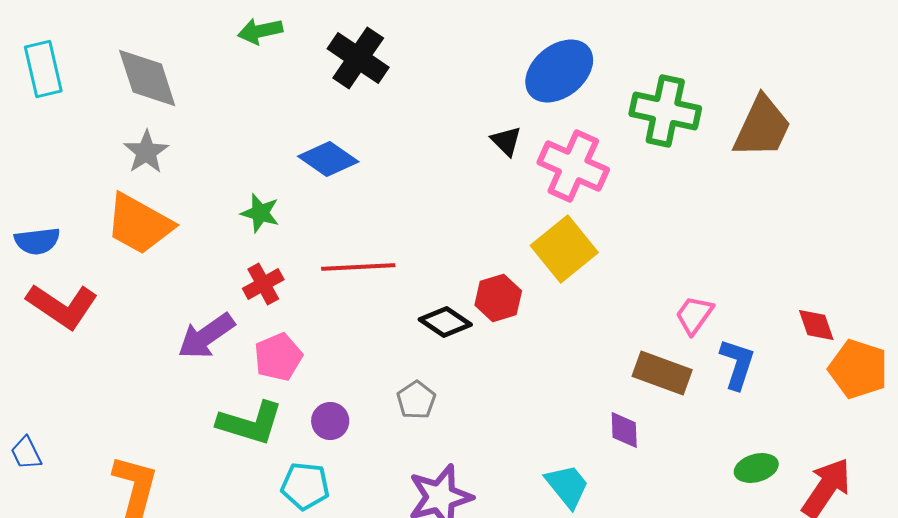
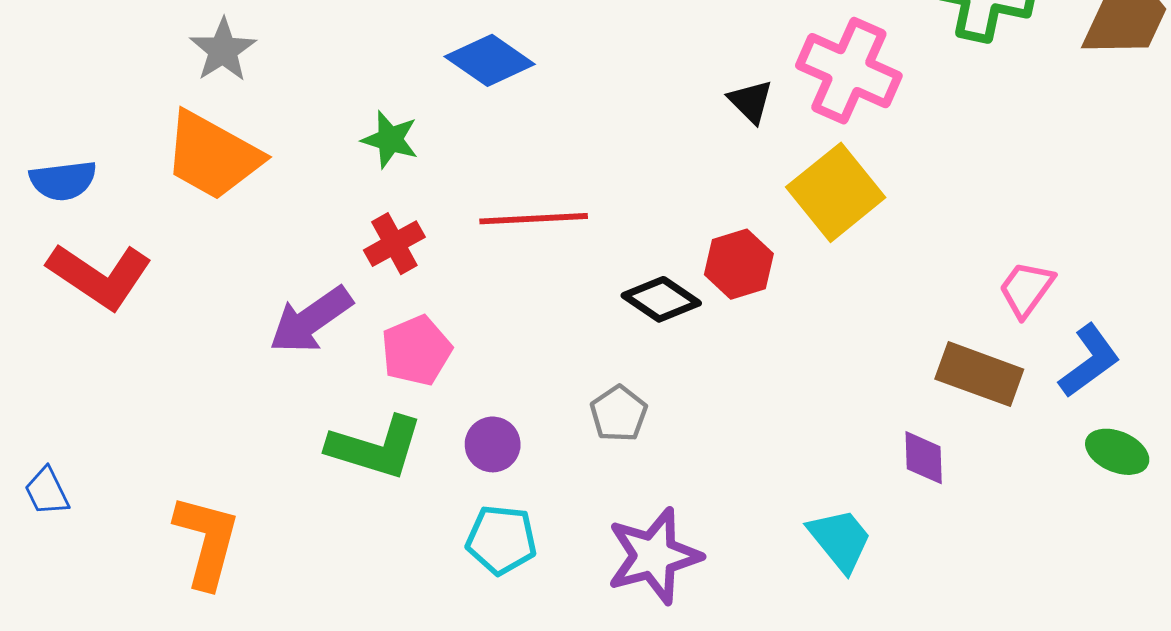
black triangle: (506, 141) -> (751, 101), moved
blue L-shape: (737, 364) -> (1089, 361), turned 36
green ellipse: (756, 468) -> (1117, 452), moved, turned 39
cyan pentagon: (305, 486) -> (501, 540), moved

